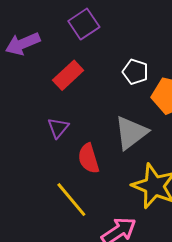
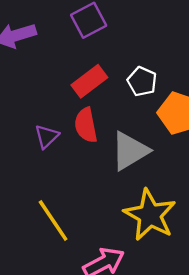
red rectangle: (68, 75) -> (89, 81), moved
red semicircle: (89, 158) -> (86, 125), moved

